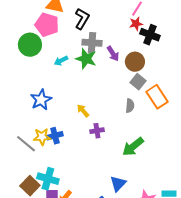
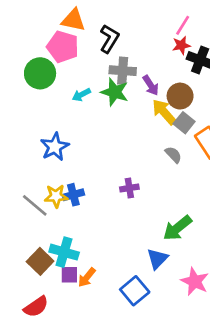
gray semicircle: (130, 106) -> (173, 155), turned -48
yellow arrow: (83, 111) -> (164, 112), moved, size x1.5
green arrow: (133, 147) -> (177, 228), moved

